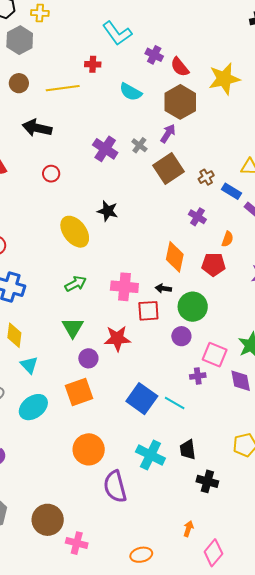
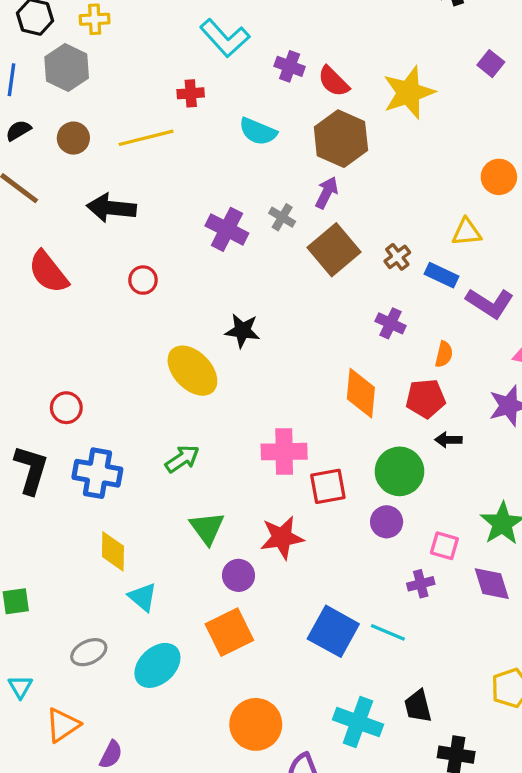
green arrow: (76, 284) -> (182, 459), moved
black arrow: (163, 288) -> (448, 440), moved
pink square: (215, 355) -> (444, 546), size x0.7

